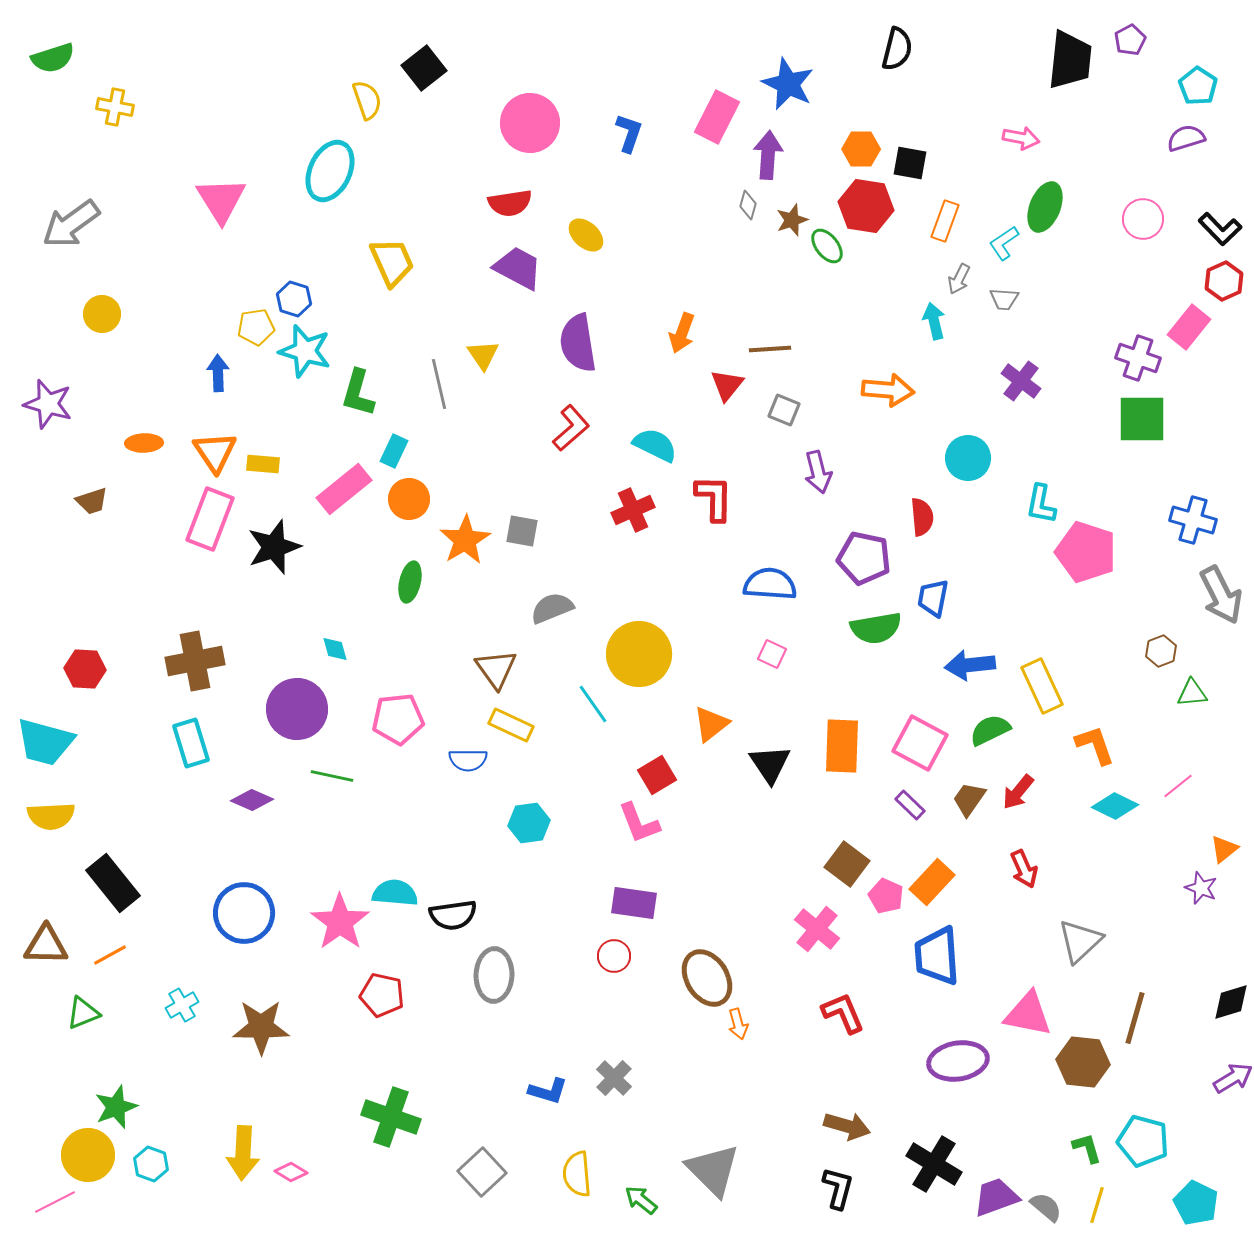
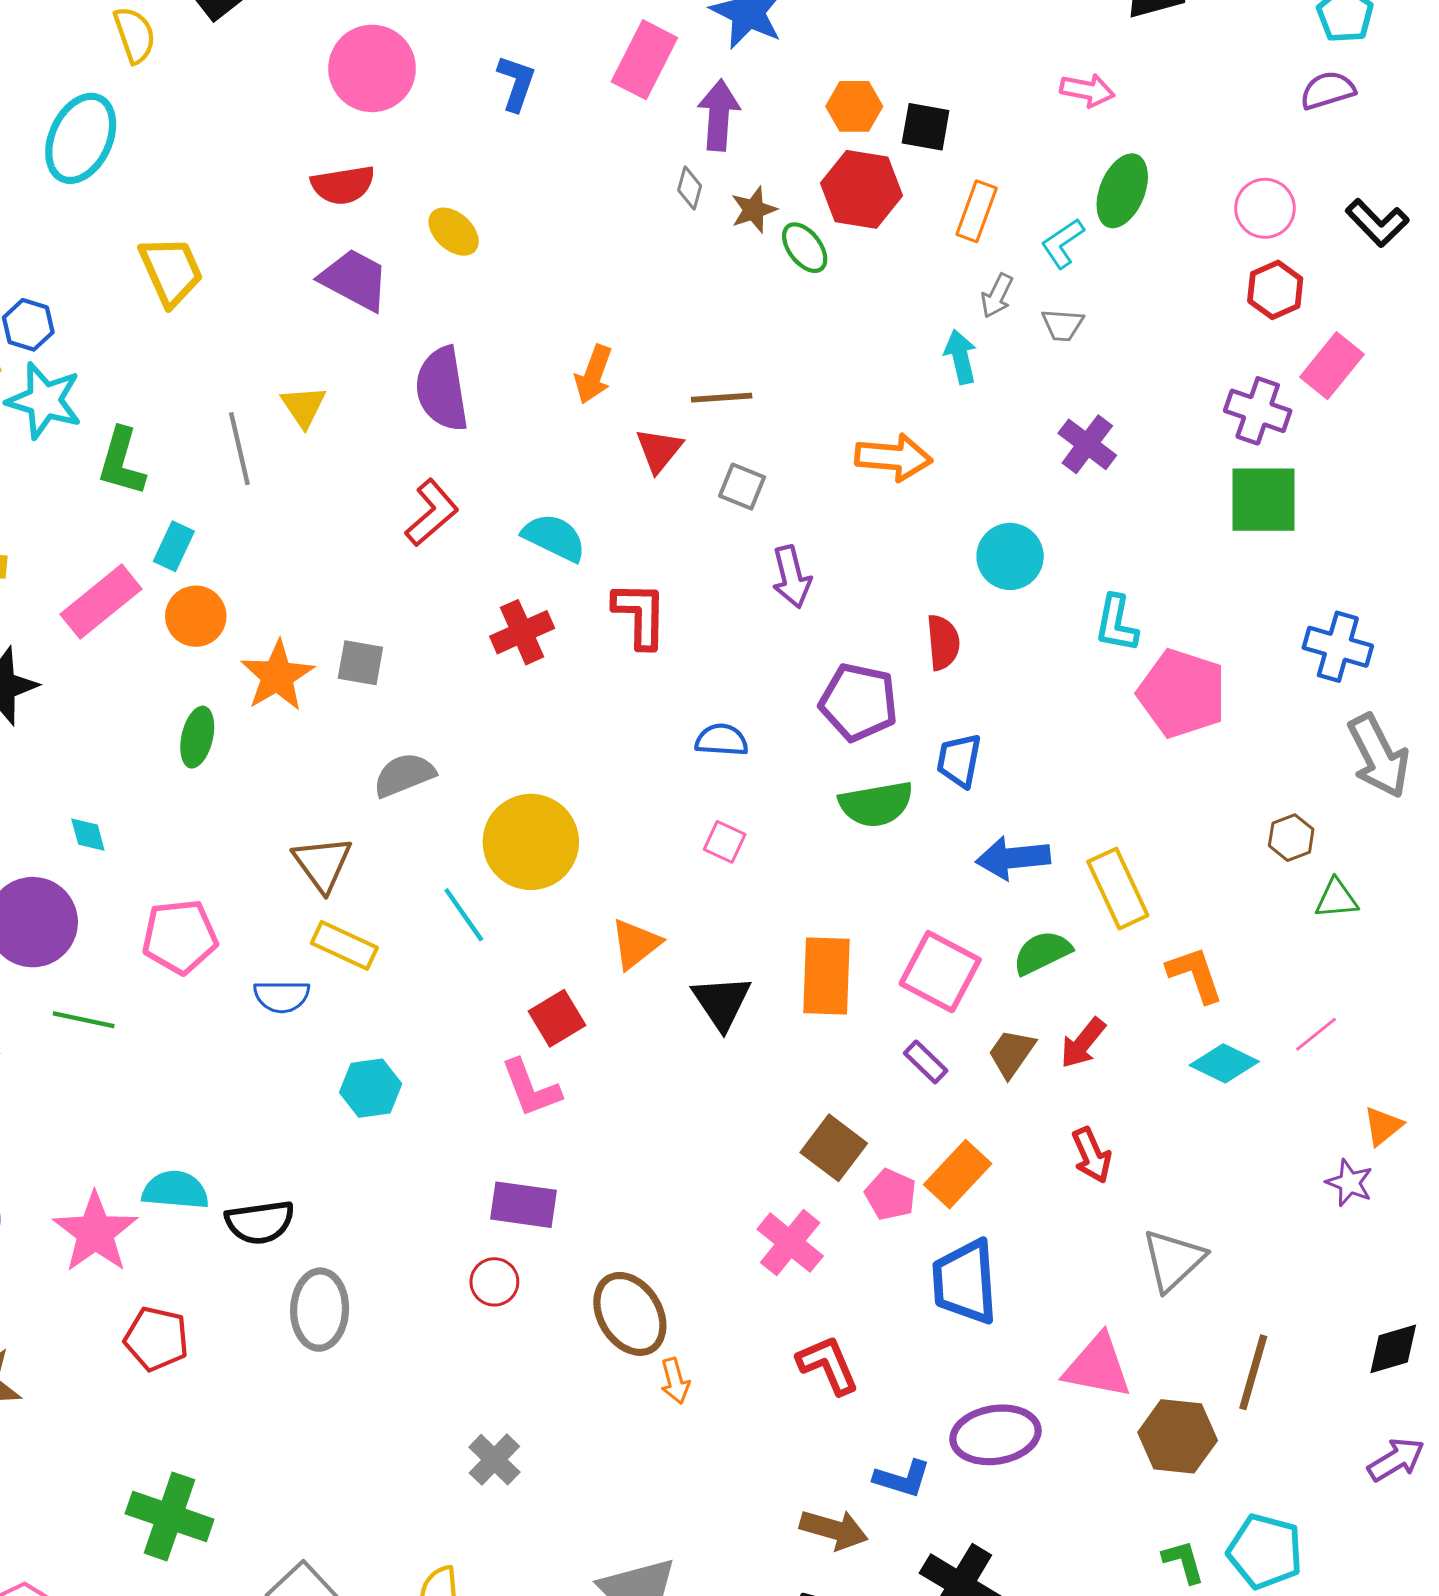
red hexagon: (1224, 281) -> (1275, 290), moved
blue semicircle: (770, 584) -> (722, 740), size x0.7
blue L-shape: (548, 1091) -> (902, 1479), moved

